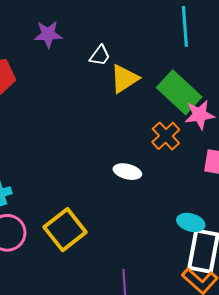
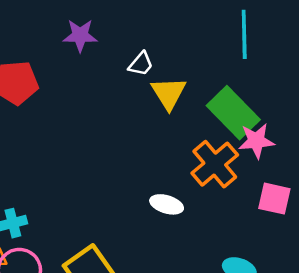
yellow triangle: (124, 79) -> (169, 93), turned -32
orange cross: (166, 136) -> (215, 164), size x1.4

